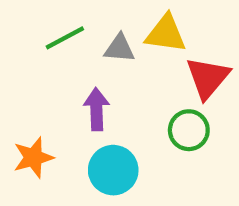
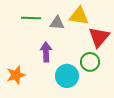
green line: (65, 38) -> (31, 18), turned 30
cyan circle: (113, 170) -> (67, 76), moved

